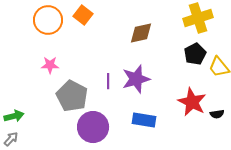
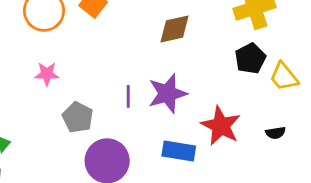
gray pentagon: (72, 96) -> (78, 117), size x0.7
red star: (192, 102) -> (221, 126), moved
black semicircle: (217, 114) -> (276, 133), moved

